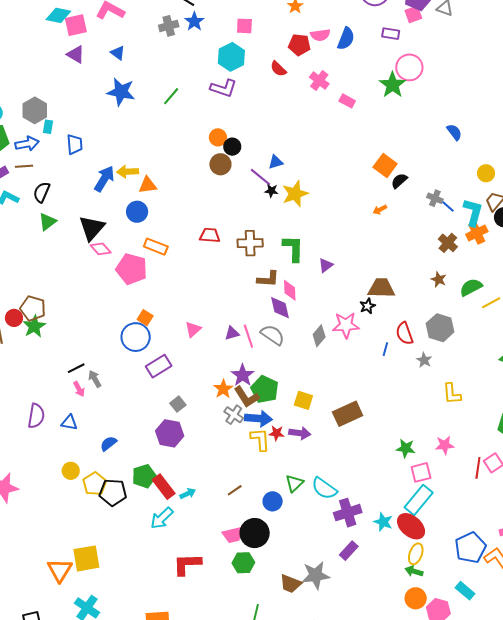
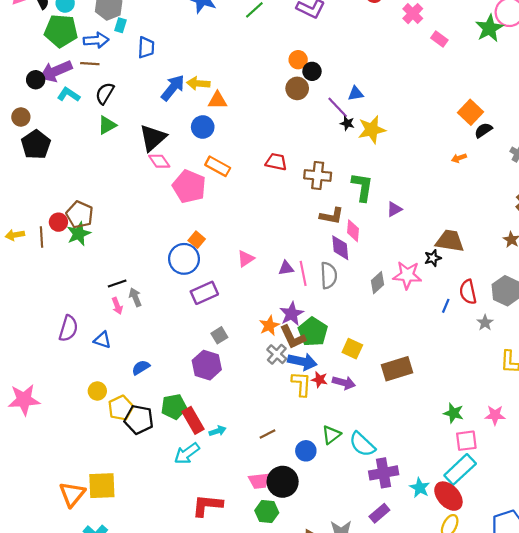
gray semicircle: (273, 335) -> (329, 275), turned 45

